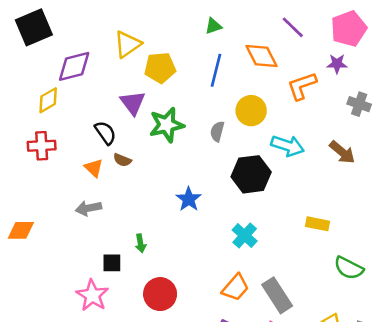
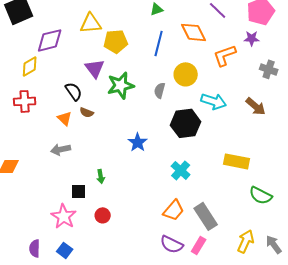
yellow triangle: (128, 44) -> (91, 23), turned 30
yellow rectangle: (317, 224) -> (237, 161), size x1.4
red circle: (160, 294) -> (103, 215), moved, size x0.6

